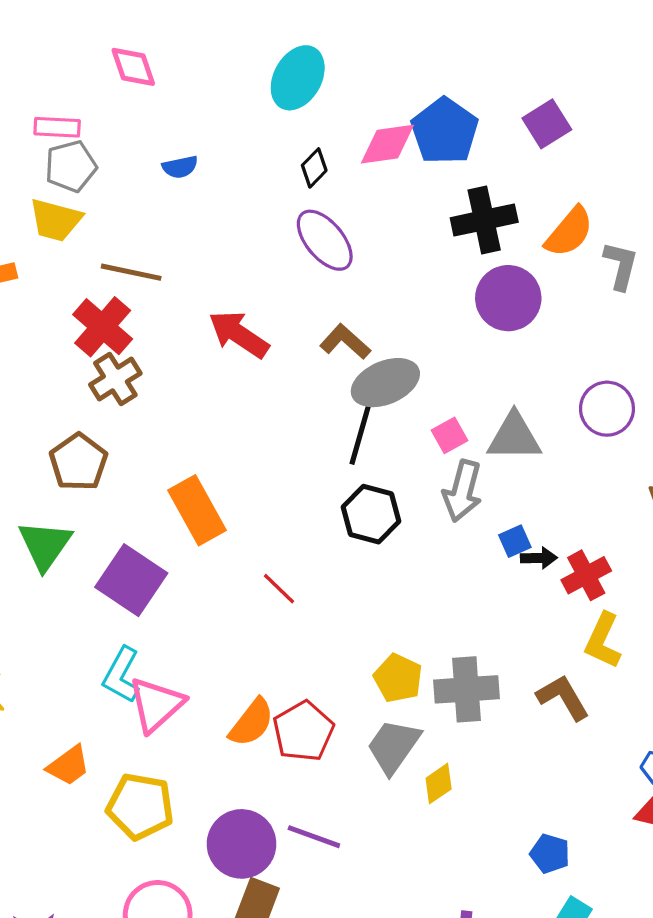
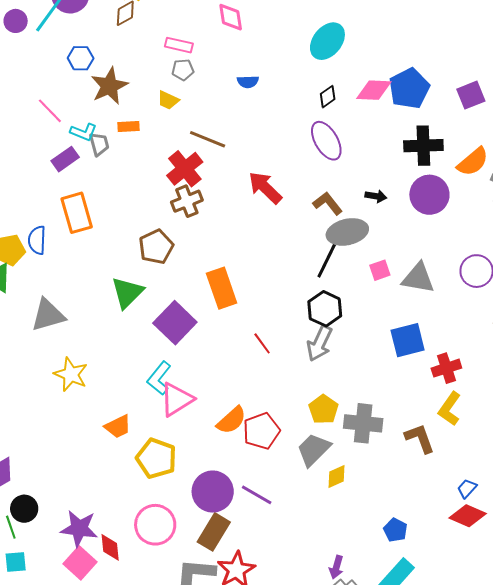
gray pentagon: (71, 166) -> (183, 70), size x0.7
yellow trapezoid: (55, 220) -> (168, 100), size x0.7
gray arrow: (462, 491) -> (320, 343), moved
blue square: (515, 541) -> (408, 340), size x1.8
black arrow: (539, 558) -> (376, 196), moved

